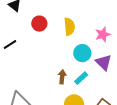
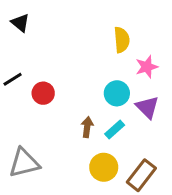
red circle: (39, 24) -> (43, 93), moved
yellow semicircle: (69, 27) -> (122, 40), moved

